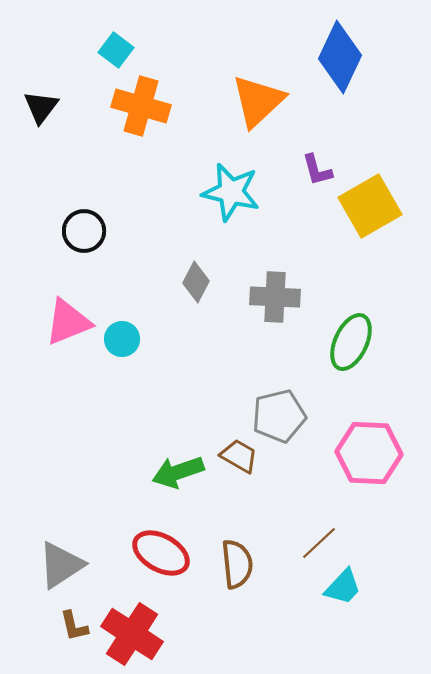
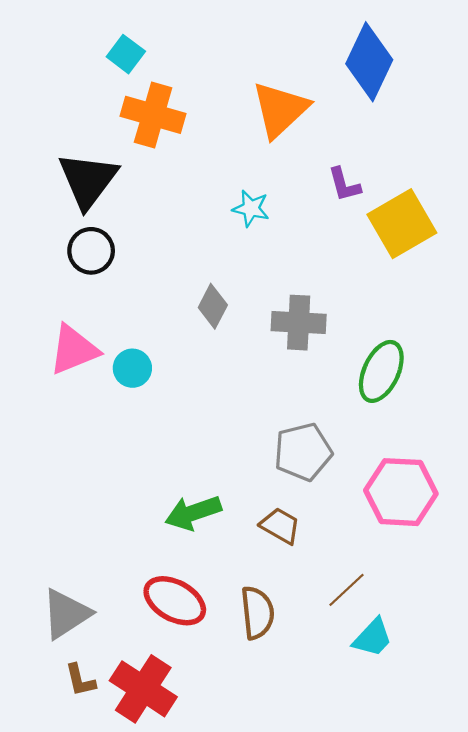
black triangle: (41, 107) -> (88, 180), moved, size x1.6
cyan star: (231, 192) -> (251, 208), size x0.6
brown trapezoid: (239, 456) -> (280, 526), moved

